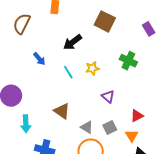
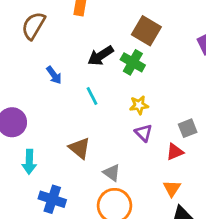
green cross: (128, 61) -> (133, 62), moved
yellow star: (92, 68) -> (139, 105), moved
red triangle: (137, 116) -> (175, 152), moved
gray square: (110, 127) -> (188, 128), moved

